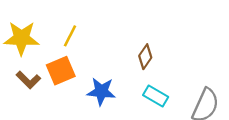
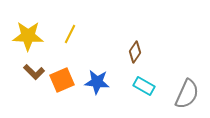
orange square: (61, 71) -> (62, 80), moved

